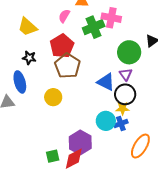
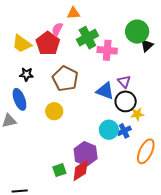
pink cross: (111, 18) -> (107, 50), moved
red pentagon: (62, 46) -> (48, 43), moved
green circle: (129, 52) -> (137, 32), moved
yellow star: (123, 108) -> (137, 114), moved

